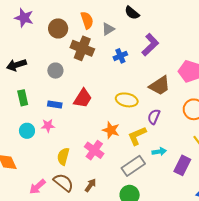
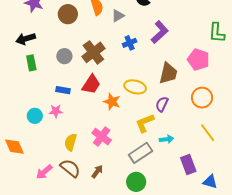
brown cross: (82, 48) -> (93, 52), moved, turned 30
black arrow: (16, 65) -> (26, 39), moved
brown trapezoid: (160, 86) -> (168, 73), turned -45
green rectangle: (23, 98) -> (31, 63), moved
orange star: (111, 130) -> (112, 102), moved
purple rectangle: (182, 165) -> (188, 164), moved, turned -48

